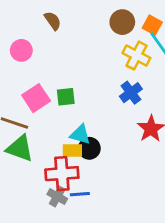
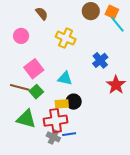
yellow cross: (136, 56) -> (66, 38), moved
green square: (66, 97) -> (36, 92), moved, turned -32
cyan triangle: (80, 134) -> (65, 78), moved
green triangle: (20, 148) -> (26, 119), moved

